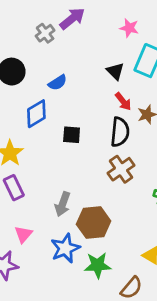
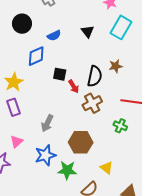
black triangle: (115, 71) -> (88, 31), moved
red arrow: (123, 101) -> (74, 86), moved
brown hexagon: (94, 223) -> (81, 142), moved

